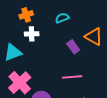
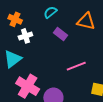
orange cross: (26, 15) -> (15, 19), turned -32
purple rectangle: (73, 47) -> (61, 34), moved

